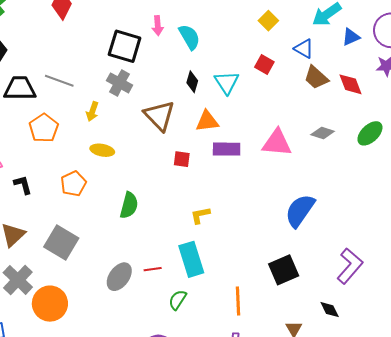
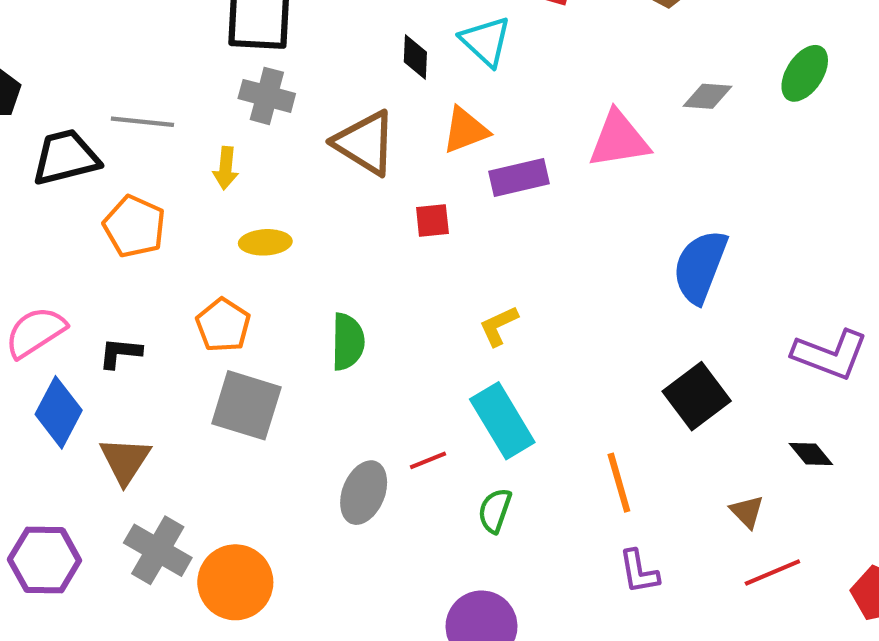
black L-shape: (23, 185) -> (120, 353), turned -55
gray square: (61, 243) -> (246, 405), moved
purple L-shape: (350, 266) -> (830, 355), turned 84

